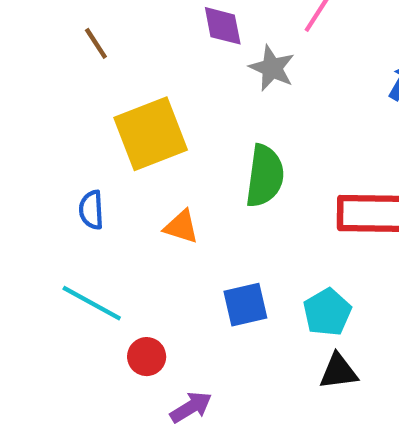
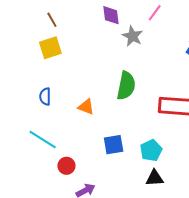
yellow square: (151, 134) -> (50, 48), moved, size x0.7

